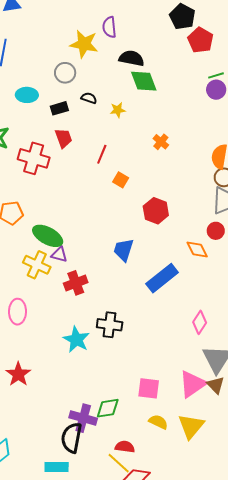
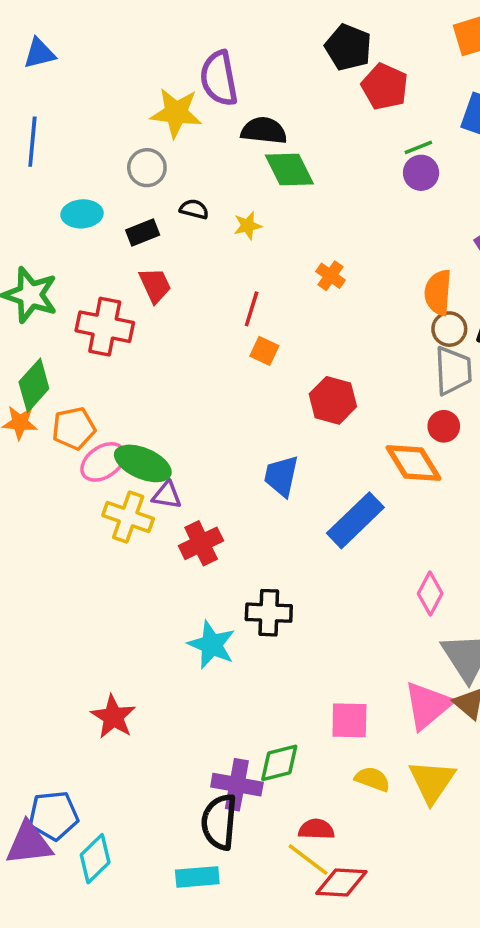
purple semicircle: (109, 27) -> (219, 78), size x1.4
red line: (102, 154) -> (252, 309), moved
orange diamond: (197, 250) -> (413, 463), size x1.4
pink ellipse: (18, 312) -> (103, 462), moved, turned 60

